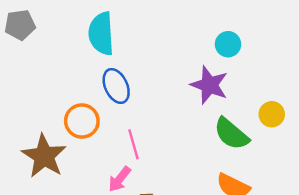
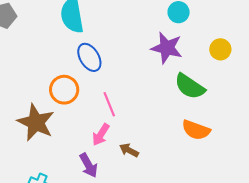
yellow circle: (272, 114) -> (220, 49), moved

